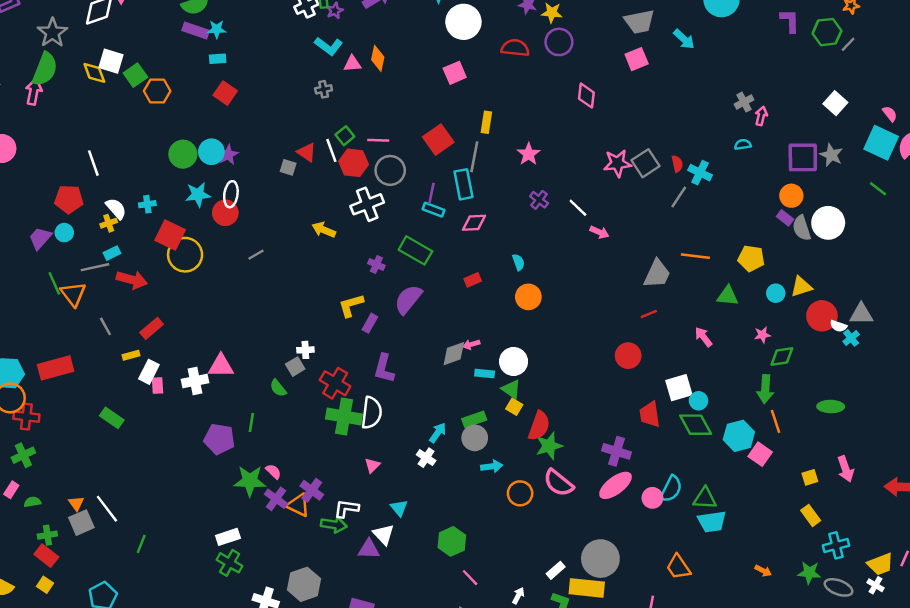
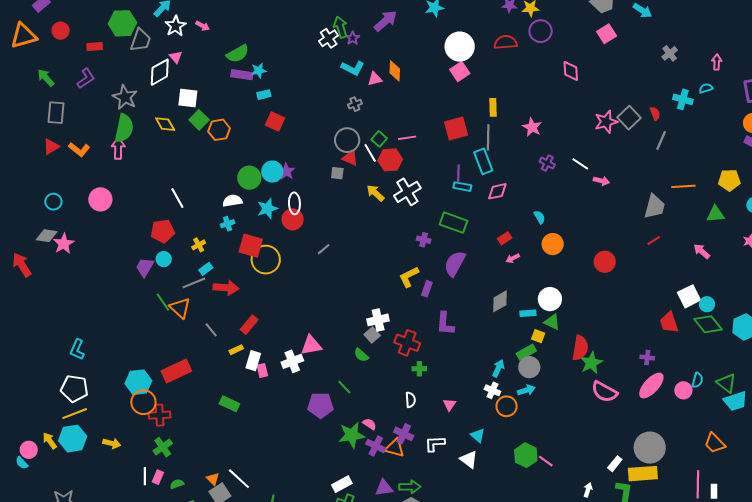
white circle: (463, 22) -> (460, 47), moved
white square: (111, 61) -> (188, 98), moved
gray cross: (744, 102) -> (670, 53), moved
red square: (438, 140) -> (456, 129), turned 30
gray circle: (390, 170) -> (347, 140), moved
cyan cross: (700, 173) -> (683, 99), moved
white semicircle: (116, 209) -> (232, 201), moved, turned -48
yellow arrow: (324, 230) -> (375, 193), moved, turned 30
pink arrow: (471, 344) -> (513, 258), moved
white cross: (305, 350) -> (378, 320), size x1.5
red circle: (628, 356) -> (605, 262), moved
yellow square: (514, 407) -> (538, 336), moved
white semicircle: (372, 413) -> (410, 400), moved, size x0.6
green cross: (344, 416) -> (419, 369), size x0.5
green line: (251, 422) -> (344, 387), turned -42
purple cross: (616, 451) -> (647, 358), size x0.6
cyan arrow: (492, 466) -> (526, 390), moved
cyan semicircle: (671, 489) -> (697, 380), size x0.7
orange circle: (520, 493) -> (507, 406), moved
green triangle: (705, 498) -> (726, 383), turned 45
green arrow: (334, 525) -> (410, 487), moved
purple triangle: (369, 549) -> (384, 488), moved
pink line: (470, 578) -> (546, 461), moved

